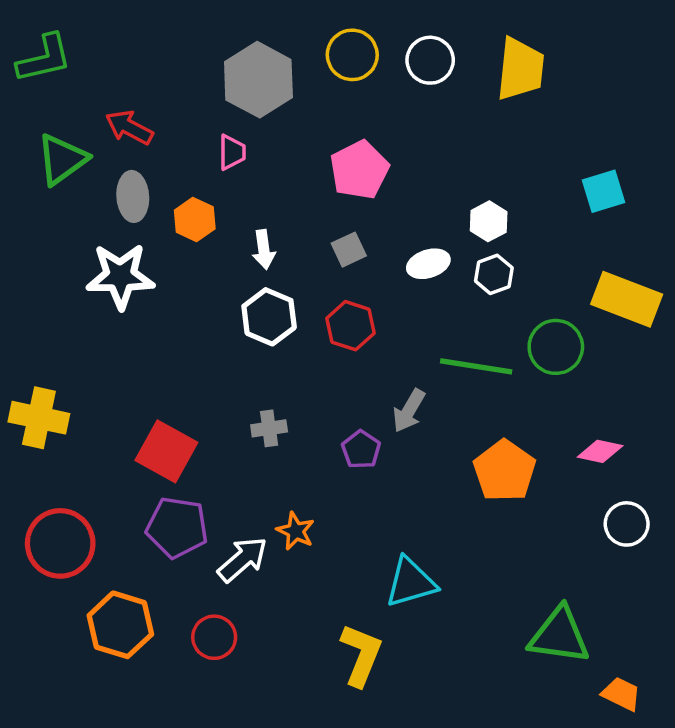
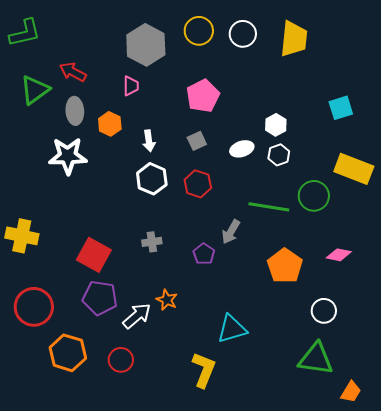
white circle: (627, 524) -> (324, 311), moved
orange trapezoid: (621, 694) -> (351, 392), turned 95

